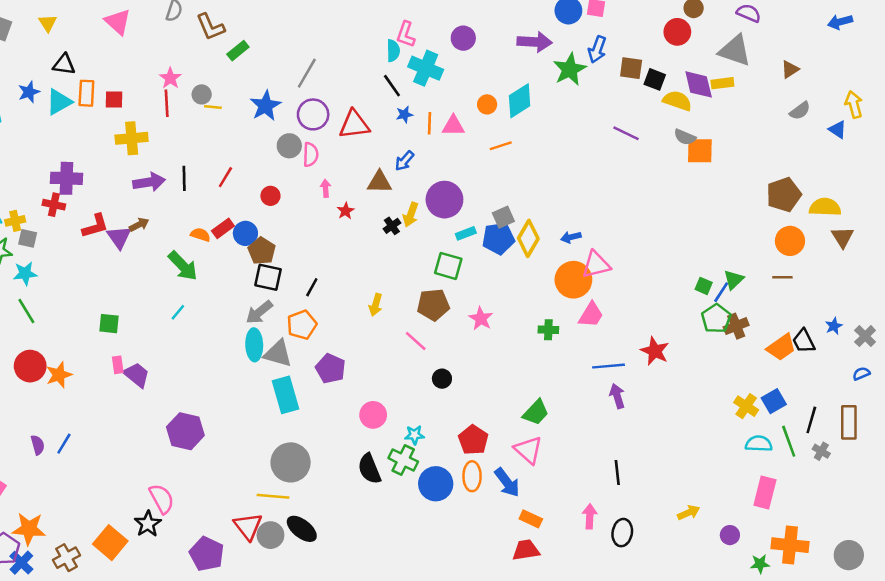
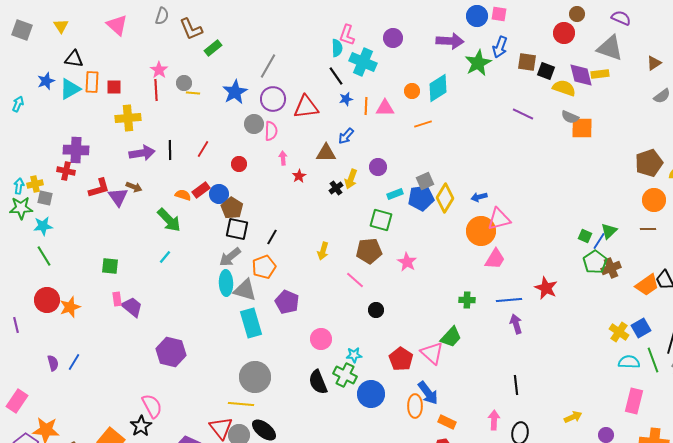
purple circle: (444, 200) -> (378, 167), size x0.6
brown arrow: (139, 225) -> (134, 187), turned 49
green cross: (548, 330) -> (467, 300), moved
pink triangle: (528, 450) -> (432, 353), moved
orange ellipse: (472, 476) -> (415, 406), moved

